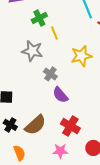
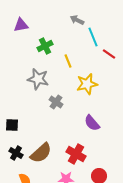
yellow line: (54, 33) -> (68, 61), moved
purple semicircle: (60, 95) -> (92, 123), moved

